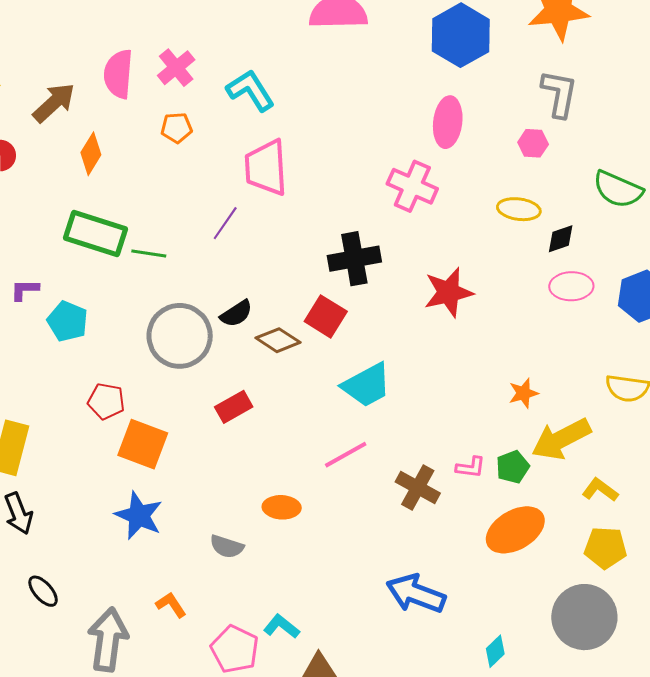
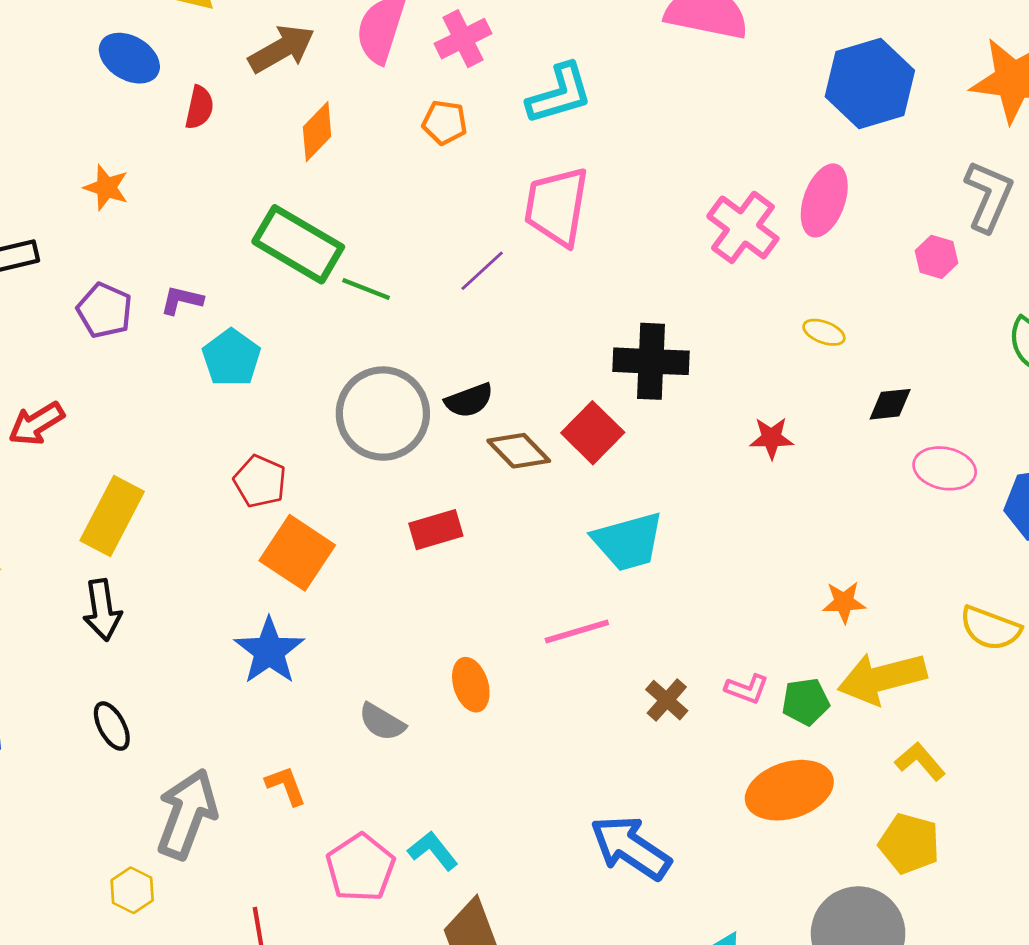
cyan L-shape: (251, 90) -> (560, 94), turned 93
pink cross: (412, 186) -> (743, 227), moved
yellow ellipse: (519, 209) -> (824, 332), moved, size x0.7
black diamond: (561, 239) -> (890, 404), moved
red star: (449, 292) -> (771, 438), size x0.6
brown cross: (418, 487) -> (667, 700), size x0.7
orange ellipse: (282, 507) -> (471, 685), turned 57

